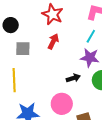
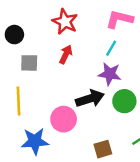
black arrow: (73, 78) -> (90, 99), size x1.6
pink circle: (62, 104) -> (64, 119), moved

